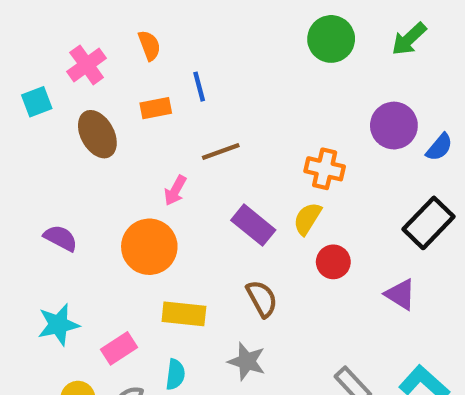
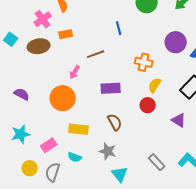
pink cross: (87, 65) -> (43, 19), moved
blue line: (199, 87) -> (119, 28), moved
cyan square: (37, 102) -> (11, 39), moved, turned -32
brown ellipse: (97, 134) -> (39, 46), turned -70
yellow semicircle: (307, 219) -> (155, 85), moved
purple rectangle: (253, 225) -> (111, 88), turned -42
cyan semicircle: (175, 374) -> (75, 157), turned 104

